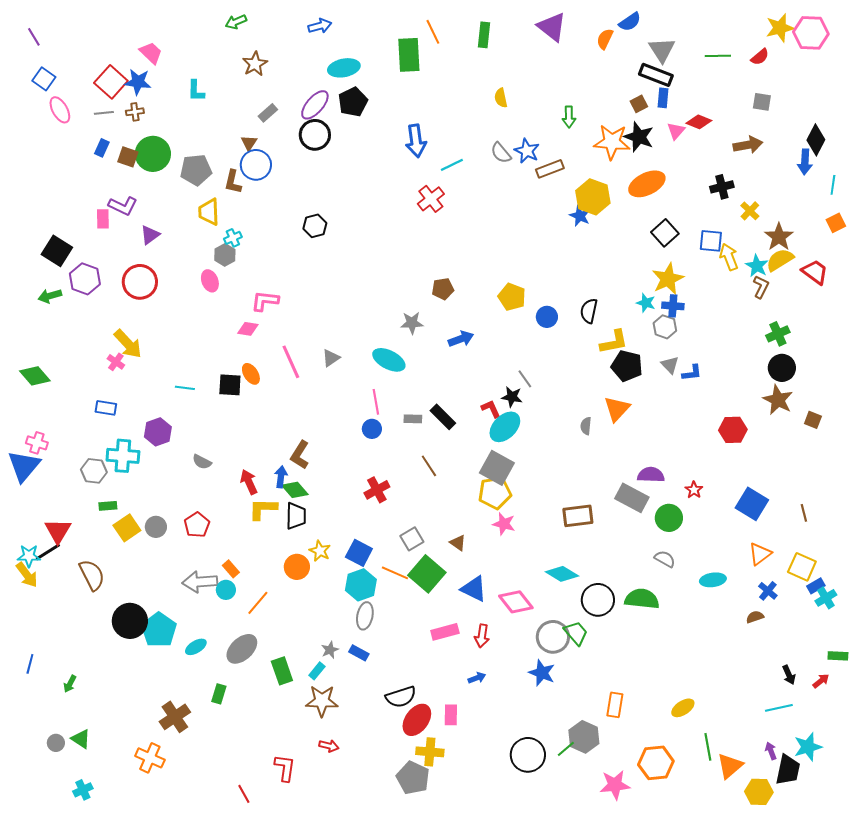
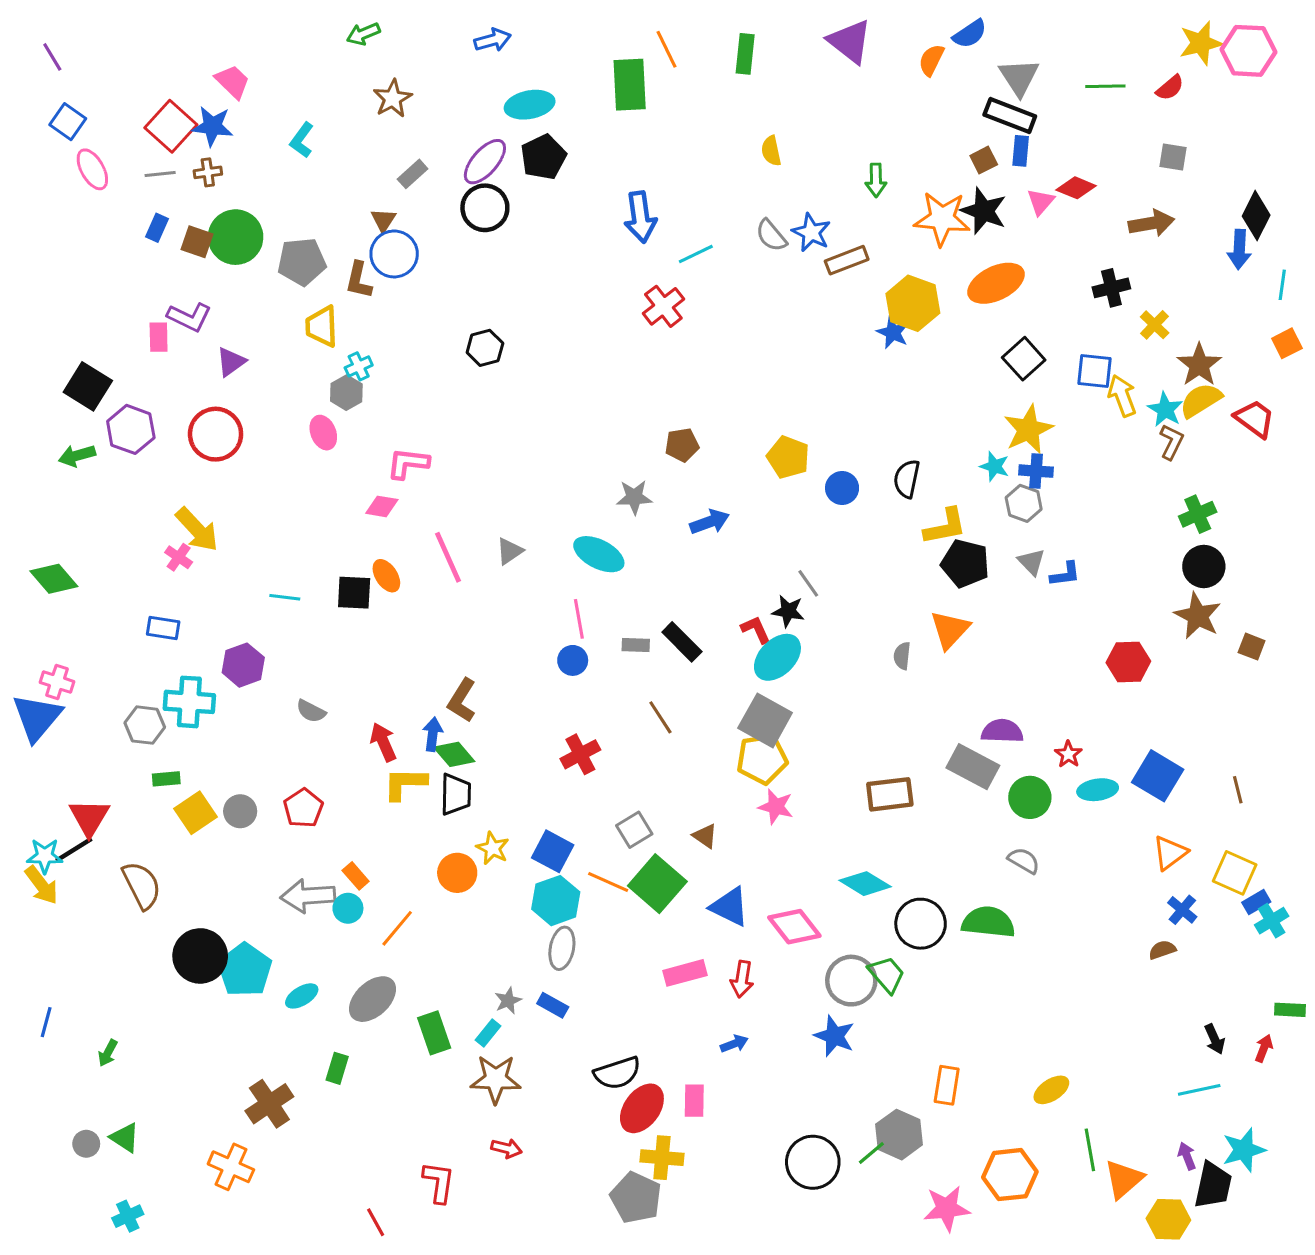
cyan L-shape: (196, 91) -> (302, 140), turned 35
cyan ellipse: (713, 580) -> (1098, 790), moved
red arrow: (821, 681) -> (1264, 1048), turned -30

